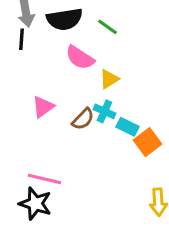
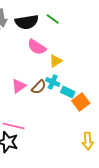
green line: (108, 27) -> (53, 19), moved
pink triangle: (43, 107) -> (19, 86), moved

